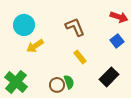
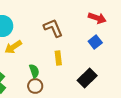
yellow rectangle: (80, 57) -> (58, 58), turned 32
green semicircle: (69, 82) -> (34, 71), moved

